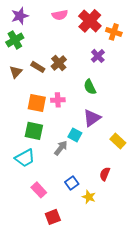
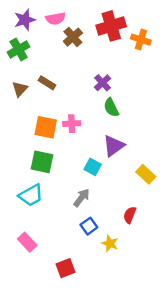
pink semicircle: (60, 15) -> (56, 19), moved
red cross: (90, 21) -> (111, 26), turned 30
purple cross: (98, 56) -> (103, 83), moved
brown cross: (59, 63) -> (73, 37), moved
gray arrow: (61, 148) -> (82, 198), moved
pink rectangle: (39, 190) -> (27, 242), moved

